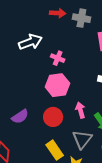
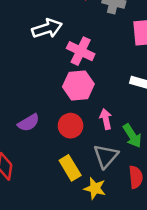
pink cross: (58, 58) -> (81, 51), size x1.5

